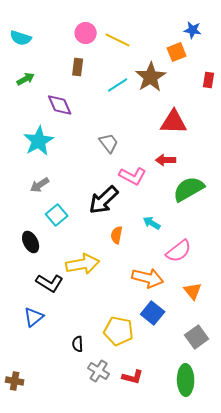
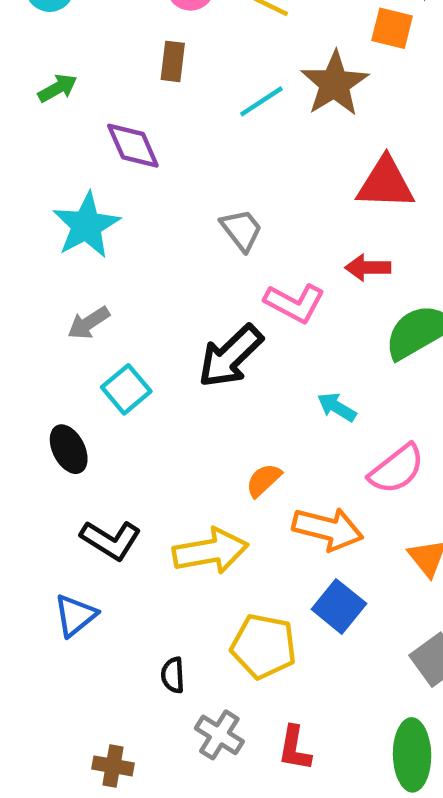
orange square: (177, 52) -> (392, 28), turned 36
orange semicircle: (117, 235) -> (264, 480), moved, turned 36
yellow arrow: (83, 264) -> (210, 551), moved
red L-shape: (133, 377) -> (295, 748), turned 85
brown cross: (15, 381) -> (113, 766), moved

